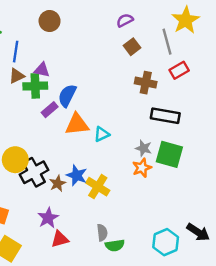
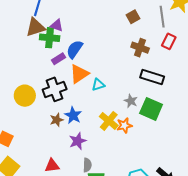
red rectangle: (179, 70) -> (169, 41), turned -42
brown triangle: (17, 76) -> (36, 27), size x1.5
orange triangle: (77, 124) -> (79, 74), turned -35
orange star: (142, 168) -> (124, 125), moved
black cross: (34, 172) -> (55, 89), moved
yellow cross: (98, 187) -> (109, 121), moved
purple star: (48, 218) -> (78, 141), moved

